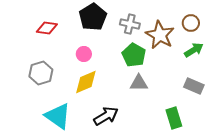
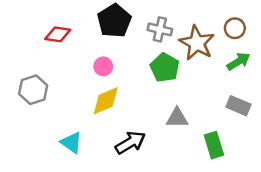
gray hexagon: (41, 73) -> (33, 90), moved
gray triangle: (139, 83) -> (177, 118), moved
cyan triangle: (58, 116) -> (71, 143), size x0.7

